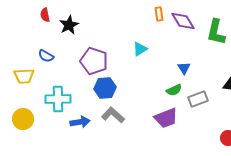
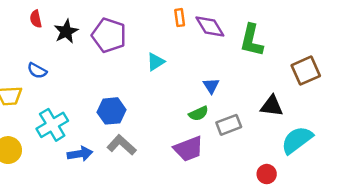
purple pentagon: (94, 61) -> (109, 35), moved
cyan cross: (58, 99) -> (52, 125), turned -30

